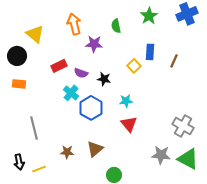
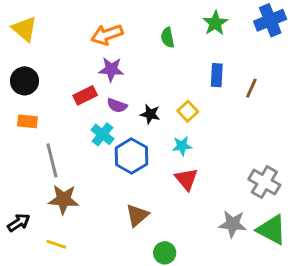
orange arrow: (74, 24) -> (107, 35), turned -95
yellow triangle: (35, 34) -> (24, 29), moved
purple star: (94, 44) -> (111, 69), moved
yellow square: (134, 66) -> (188, 111), moved
gray line: (34, 128) -> (52, 160), moved
brown star: (67, 152) -> (64, 199), moved, size x1.5
black arrow: (19, 162) -> (19, 223), moved, turned -112
yellow line: (39, 169) -> (56, 244), turned 40

